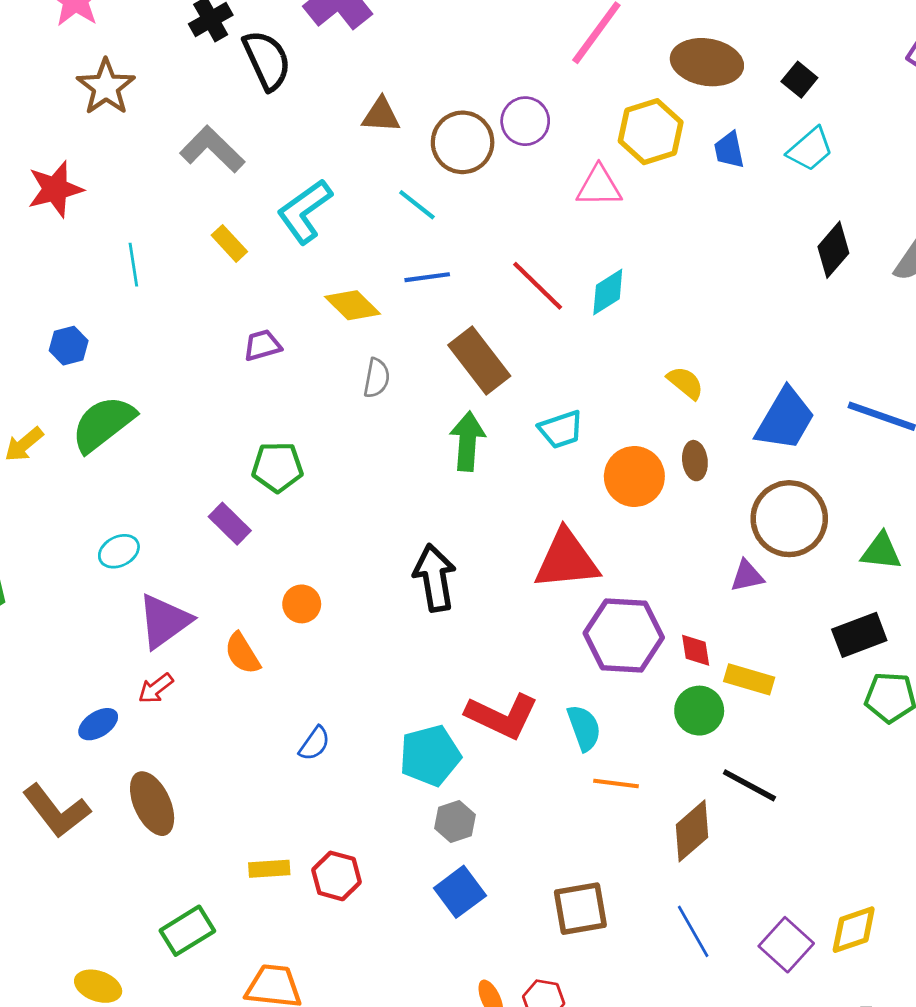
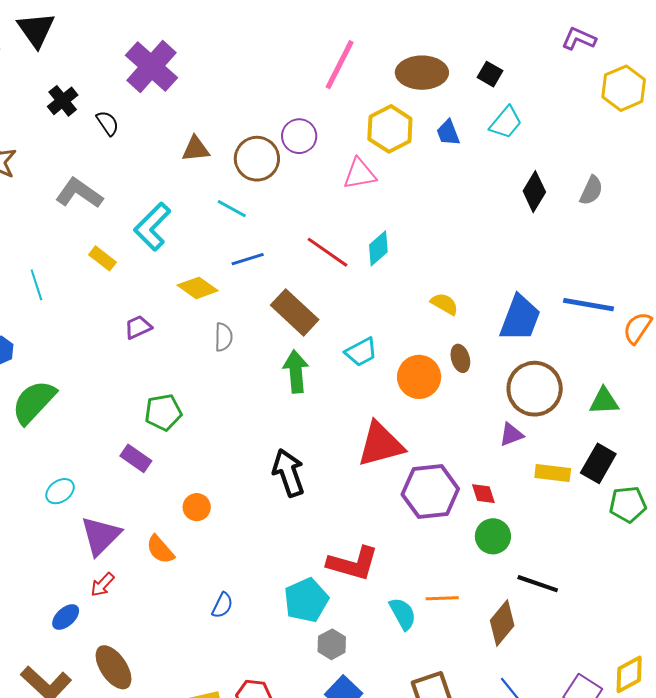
black semicircle: (267, 60) -> (108, 123), size x0.6
black rectangle: (859, 635) -> (598, 463), turned -30
yellow rectangle: (749, 679) -> (553, 473), moved
cyan semicircle: (584, 728) -> (403, 614), moved

